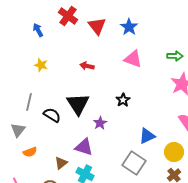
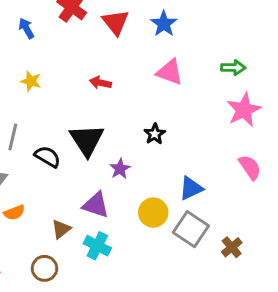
yellow circle: (174, 152) -> (153, 213), moved
gray square: (134, 163) -> (191, 229), moved

